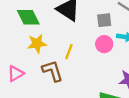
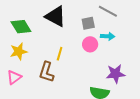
yellow star: (37, 44) -> (19, 52), moved
brown L-shape: (52, 71) -> (47, 72), turned -140

